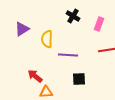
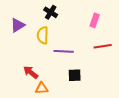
black cross: (73, 16) -> (51, 12), moved

